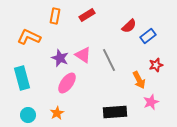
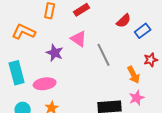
pink triangle: (83, 55) -> (79, 39), moved
pink ellipse: (67, 83) -> (45, 84), moved, turned 45
pink star: (151, 102) -> (137, 98), moved

